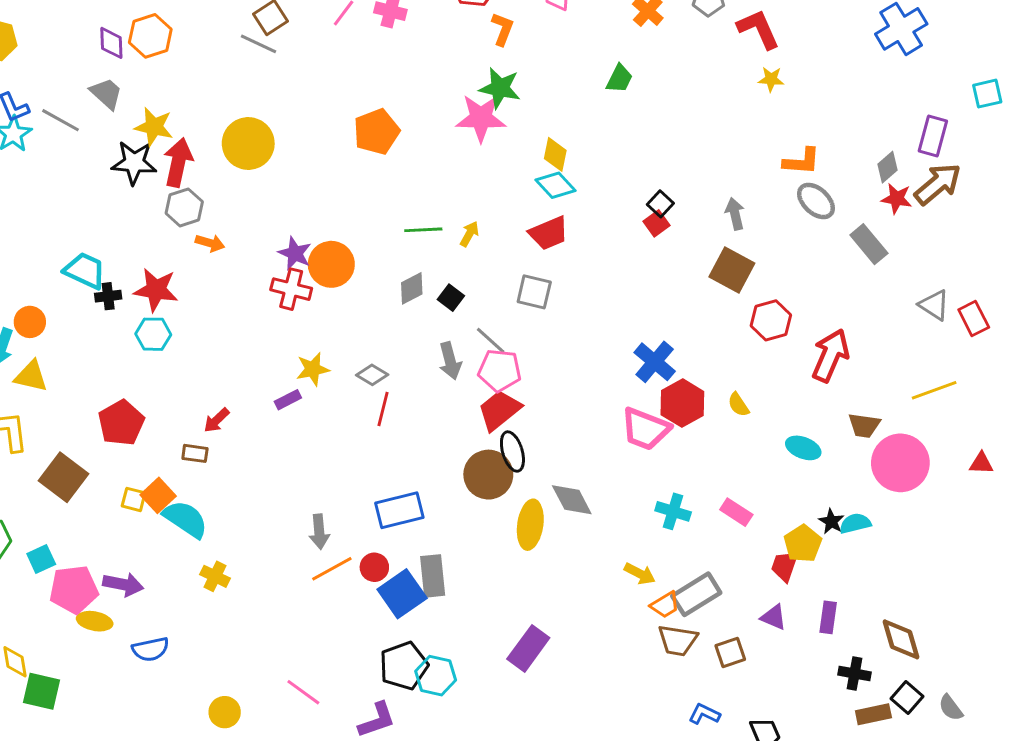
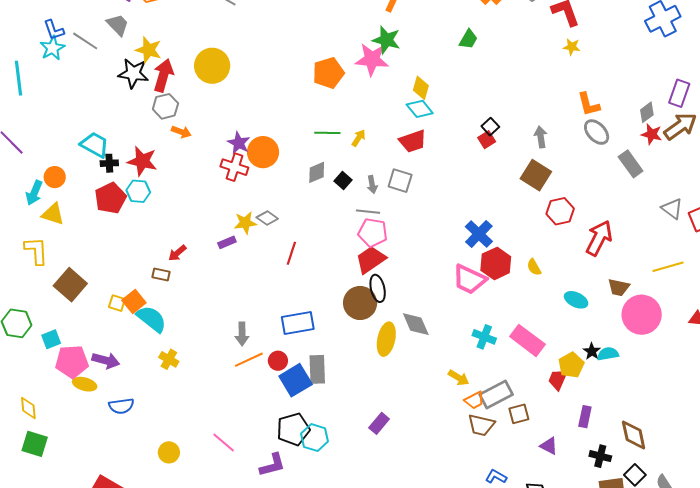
orange pentagon: (376, 132) -> (328, 73), moved
orange L-shape: (802, 161) -> (589, 104), turned 68
gray line: (491, 341) -> (368, 212), turned -40
gray arrow: (450, 361) -> (372, 185), moved, size x0.7
gray diamond: (372, 375) -> (267, 218), moved
red pentagon: (121, 423) -> (110, 198), moved
pink rectangle: (736, 512) -> (527, 340), size x1.6
purple triangle: (774, 617) -> (549, 446), moved
purple rectangle: (528, 648) -> (379, 423), size x0.7
brown square: (730, 653) -> (519, 414), moved
green square: (42, 691) -> (35, 444), moved

